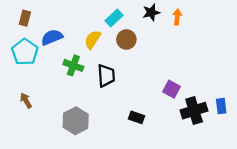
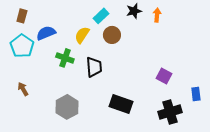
purple square: (172, 89) -> (164, 76), moved
black cross: (194, 111) -> (170, 112), moved
black rectangle: (137, 117) -> (121, 104), size x1.6

